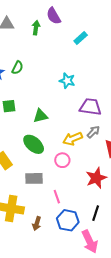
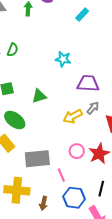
cyan rectangle: (81, 38) -> (82, 15), moved
green ellipse: (34, 144) -> (15, 120), moved
pink circle: (62, 160) -> (77, 151), moved
gray rectangle: (34, 178) -> (37, 159), size x1.4

